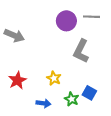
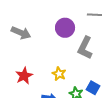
purple circle: (66, 21) -> (65, 28), moved

